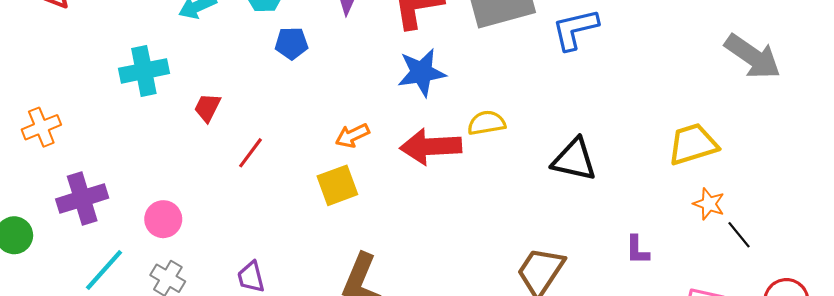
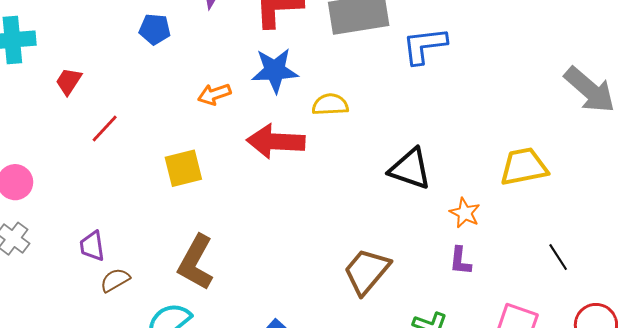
yellow semicircle: (487, 123) -> (330, 105), moved
orange arrow: (352, 136) -> (214, 94), moved
orange star: (709, 204) -> (465, 213), moved

